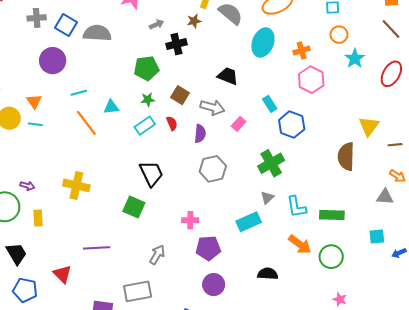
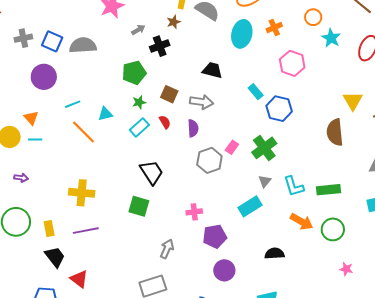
orange cross: (302, 50) -> (274, 28), moved
pink rectangle: (239, 124) -> (232, 147), moved
purple arrow: (27, 186) -> (21, 178), moved
purple line: (97, 248) -> (86, 231), moved
black trapezoid: (16, 254) -> (55, 257), moved

